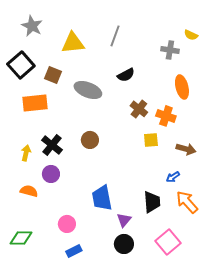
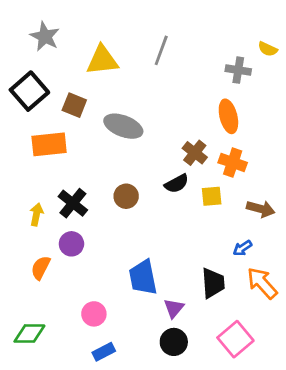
black semicircle: (126, 75) -> (177, 184), moved
orange ellipse: (182, 87) -> (228, 116), moved
orange semicircle: (29, 191) -> (41, 268), turned -78

